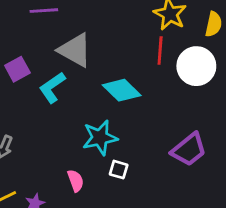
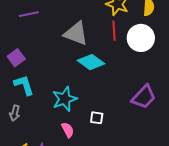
gray triangle: (75, 50) -> (76, 33), moved
cyan L-shape: (52, 88) -> (24, 85), moved, turned 115
cyan star: (100, 138) -> (65, 99), moved

